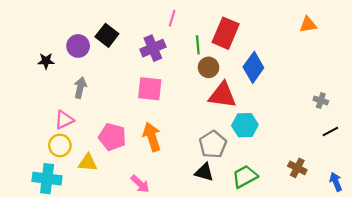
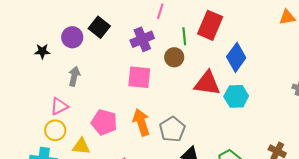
brown circle: (209, 67) -> (174, 57), moved
cyan hexagon: (245, 125) -> (236, 96), moved
gray pentagon: (213, 144) -> (172, 129), moved

